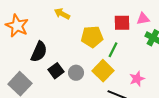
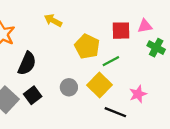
yellow pentagon: (92, 37) -> (87, 46), turned 30
green line: (113, 50) -> (111, 61), turned 35
black square: (56, 71) -> (33, 95), moved

